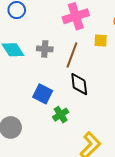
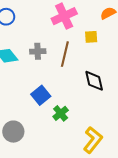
black diamond: (79, 84) -> (94, 81), moved
blue square: (43, 94) -> (41, 95), turned 30

